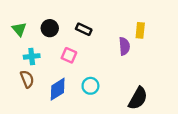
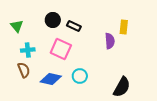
black circle: (50, 28) -> (53, 20), moved
pink square: (69, 55) -> (61, 49), size x1.5
blue diamond: (58, 89) -> (51, 79), turned 45

